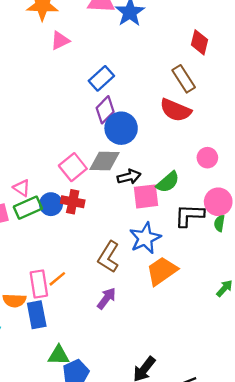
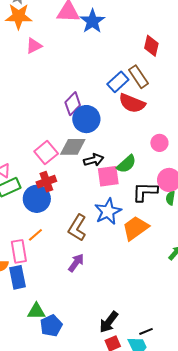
blue rectangle: (101, 78) -> (118, 82), moved
red cross: (73, 202) -> (46, 182), turned -30
blue circle: (51, 204) -> (37, 199), moved, size x1.4
orange trapezoid: (162, 271) -> (136, 228), moved
orange line: (57, 279) -> (35, 235), moved

